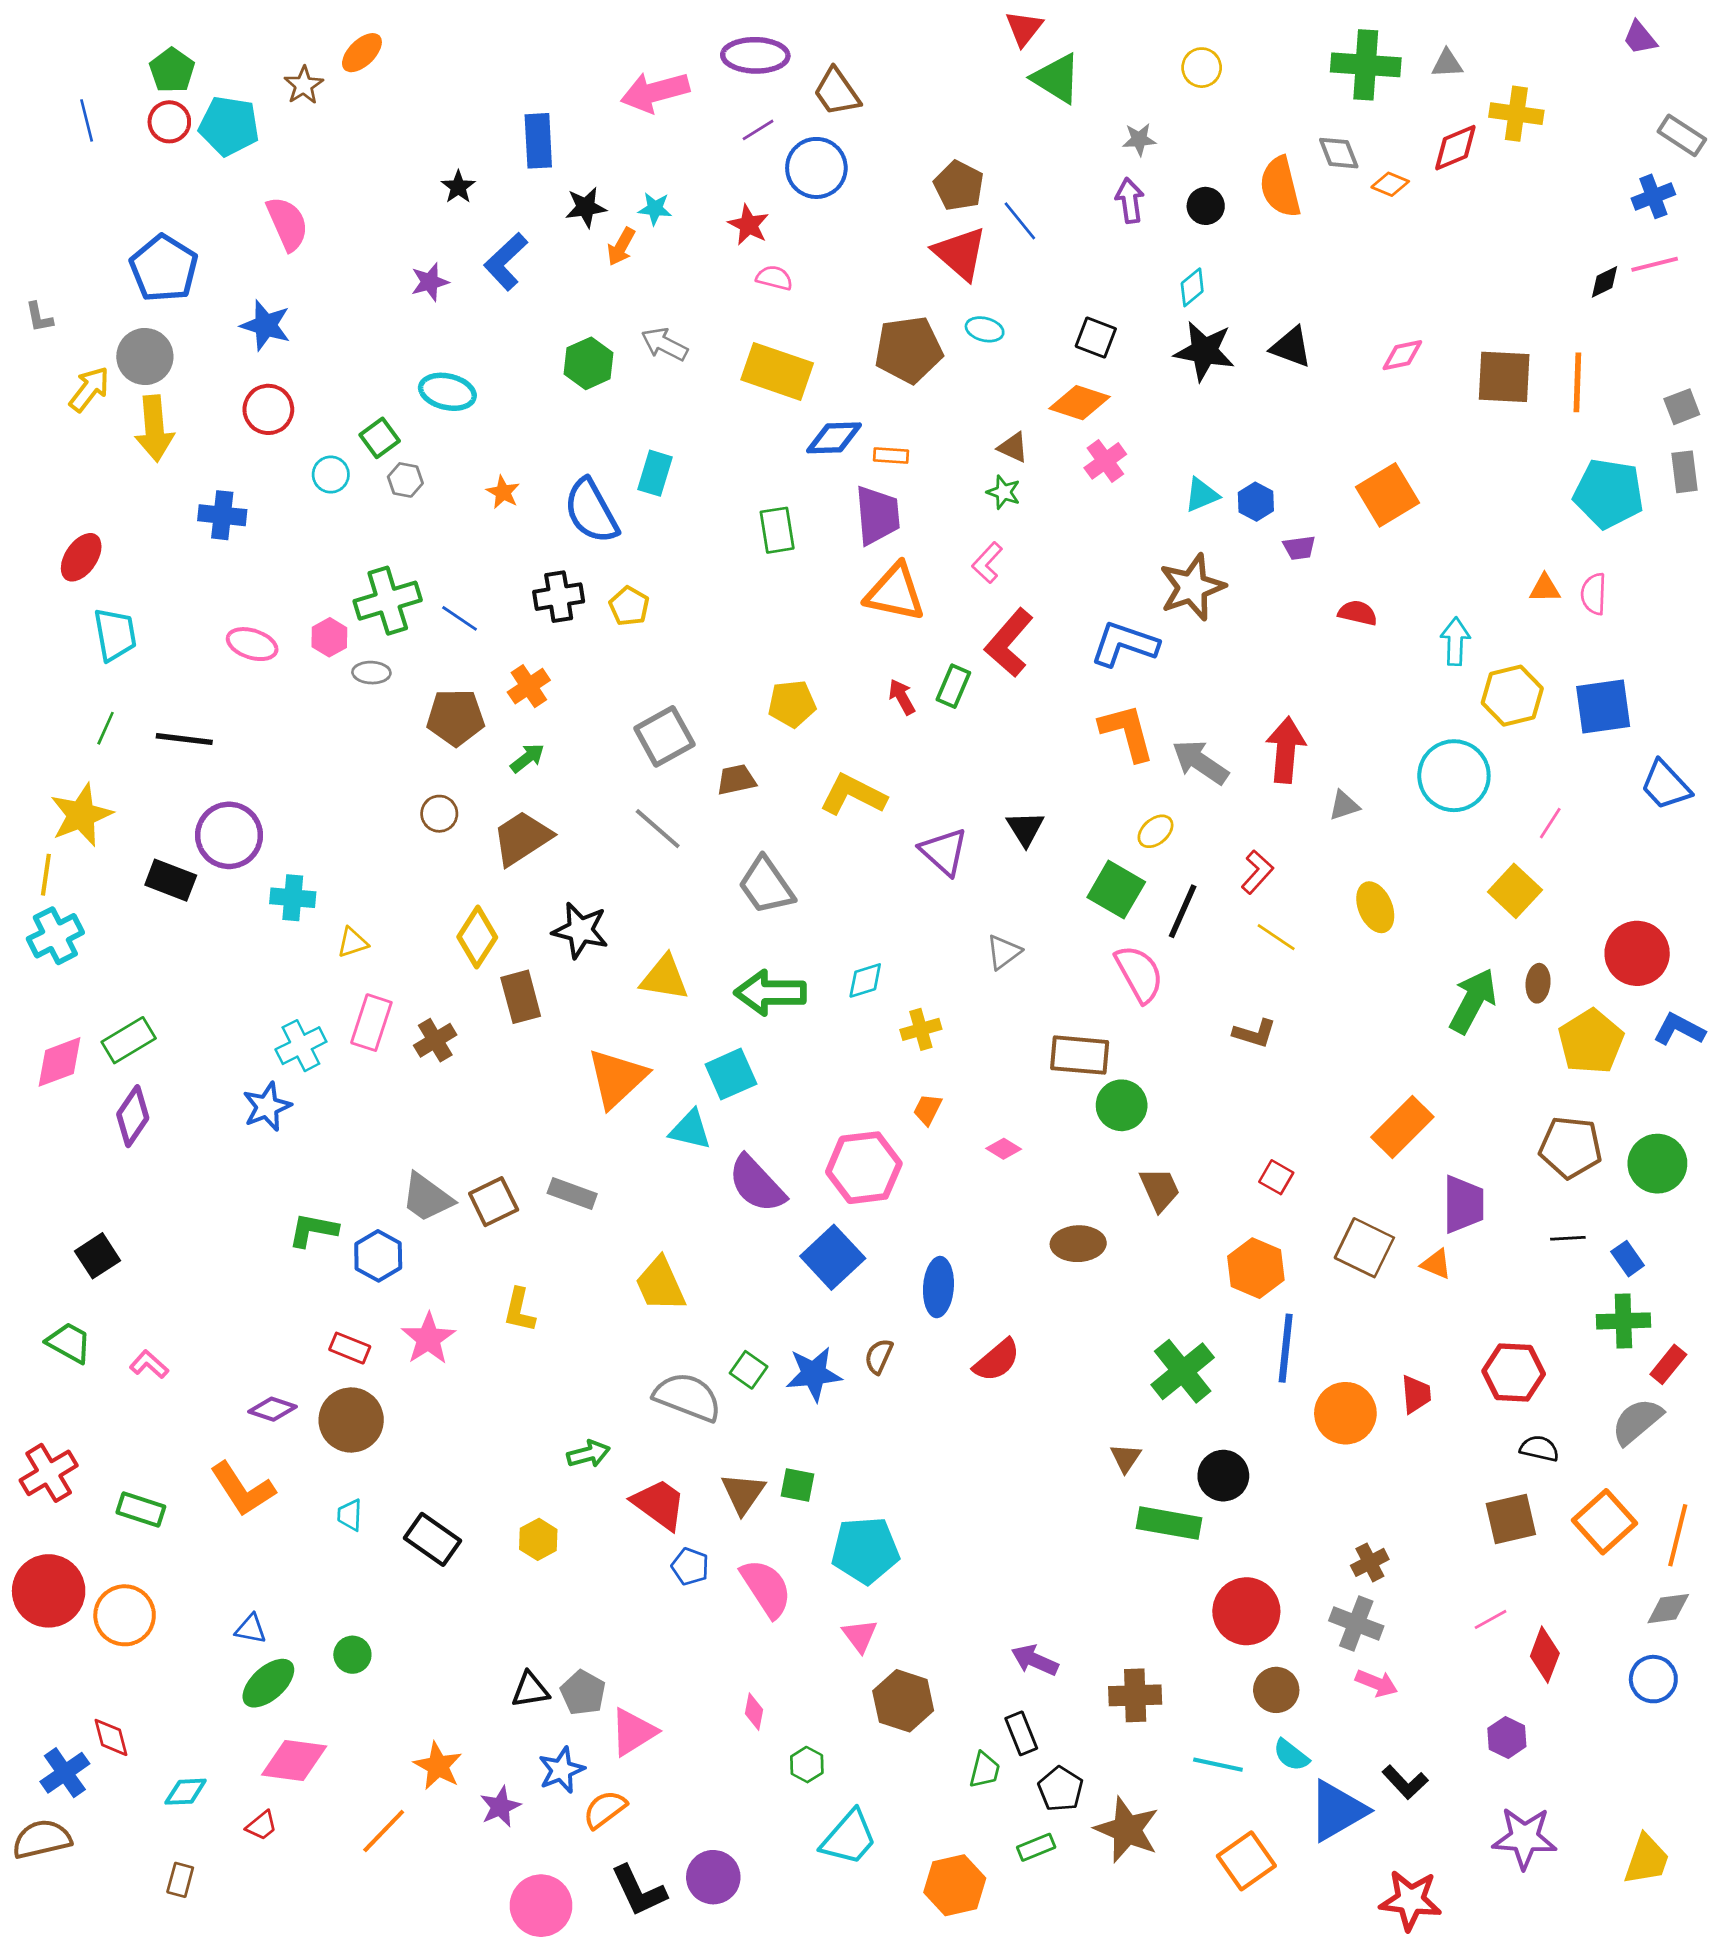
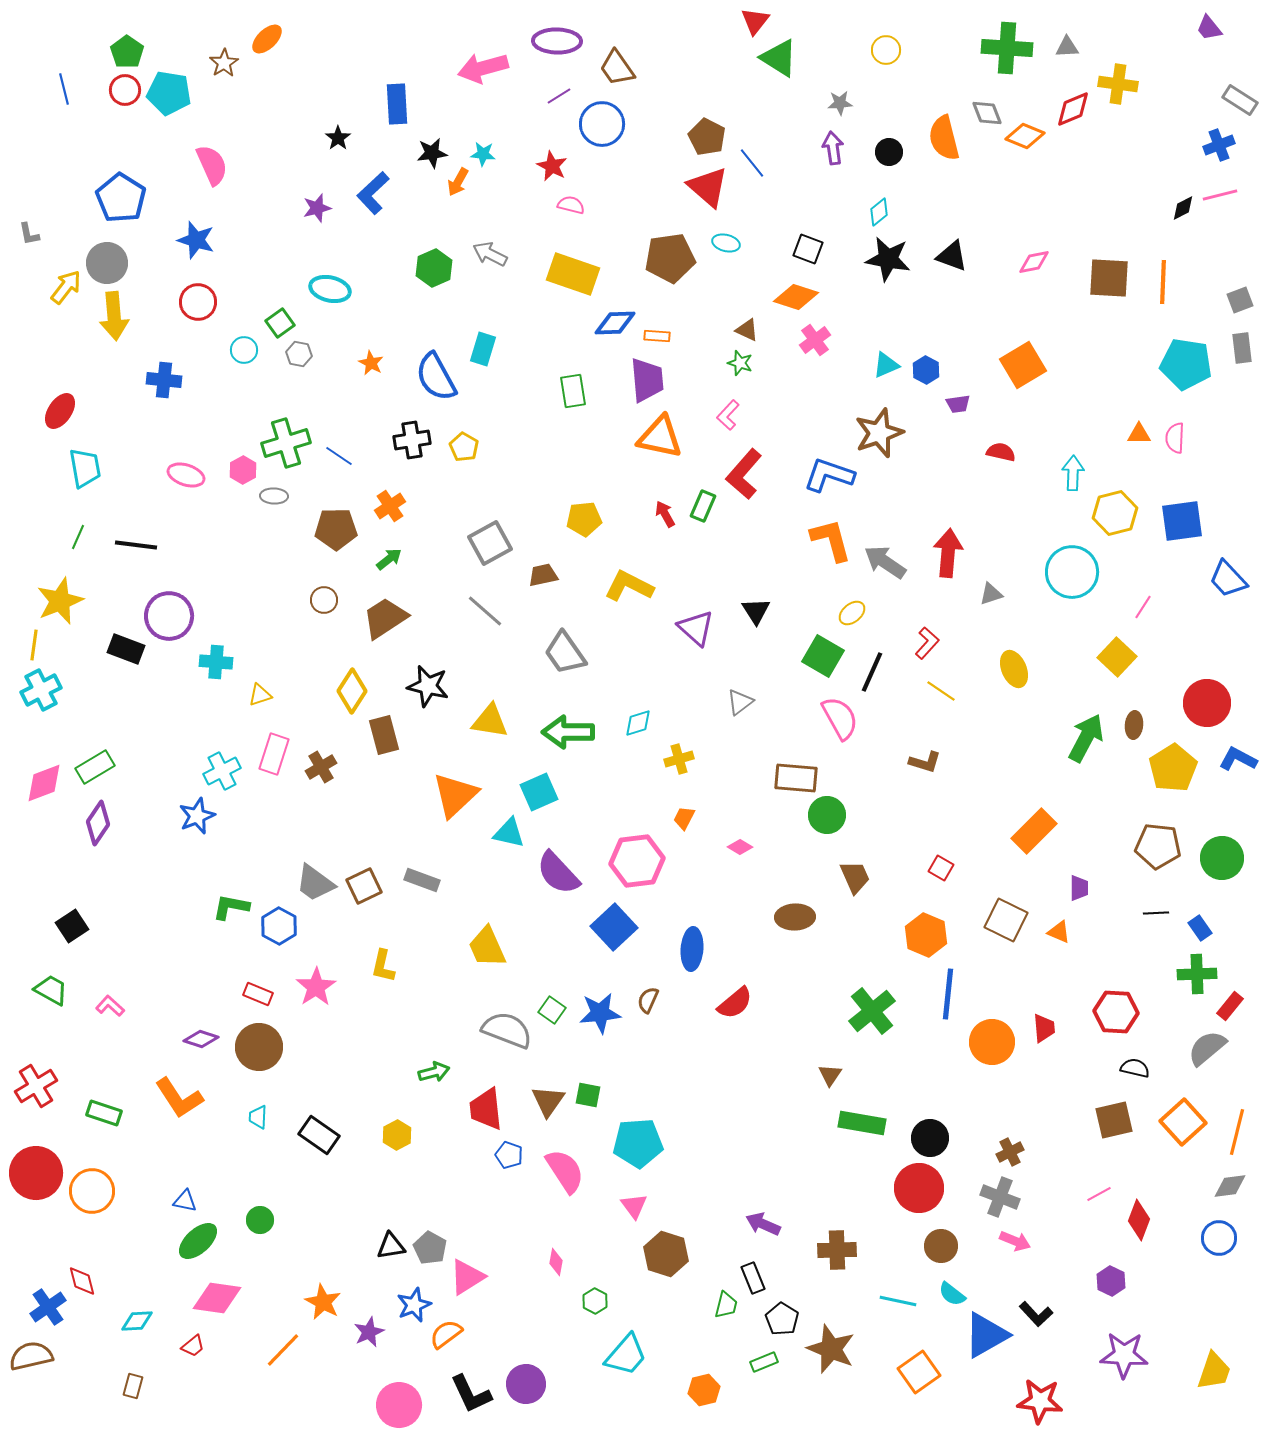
orange diamond: (1390, 184) -> (1025, 136), size x1.4
purple trapezoid: (1463, 1204) -> (1079, 888), size x0.6
black circle: (1223, 1476) -> (930, 1138), moved
red trapezoid: (659, 1504) -> (486, 1109), turned -132
orange hexagon: (955, 1885) -> (704, 1390), size x0.7

